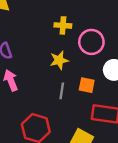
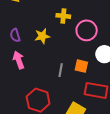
yellow star: (59, 60) -> (42, 36), moved

